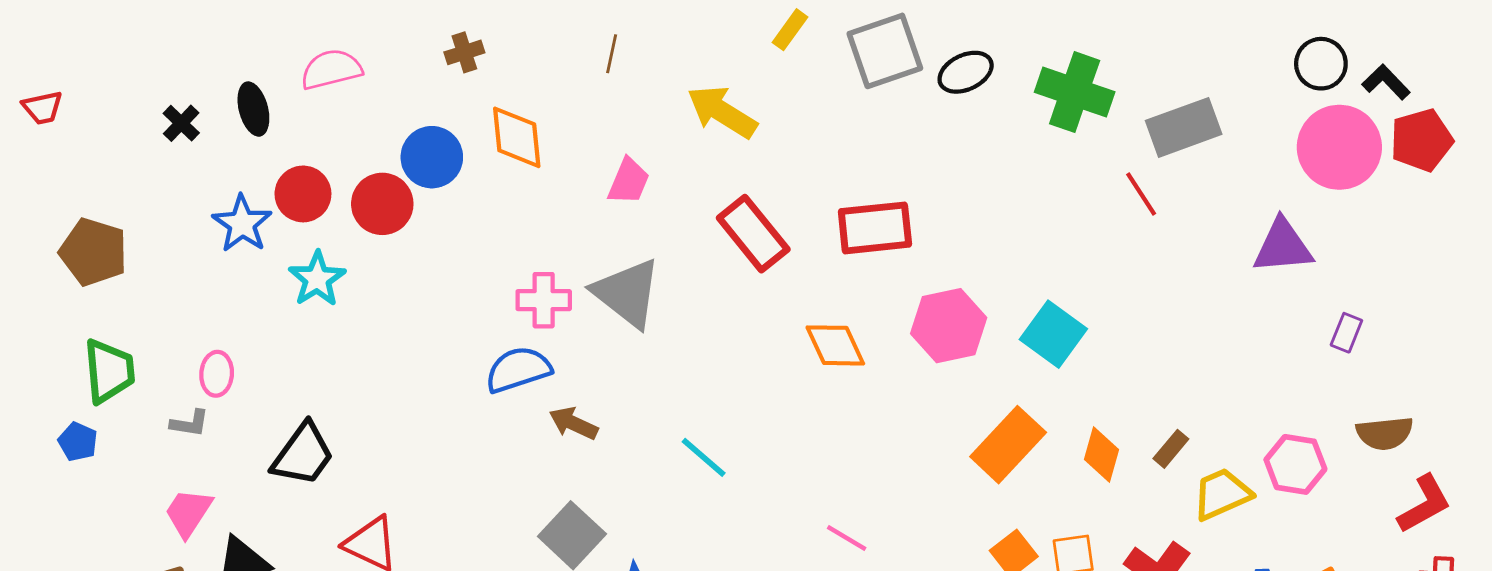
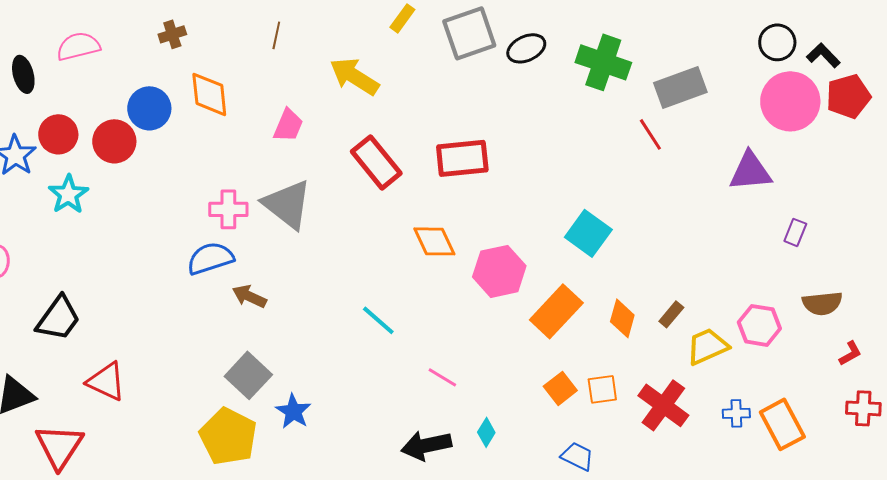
pink hexagon: (949, 326) -> (499, 271), moved
cyan line: (704, 457) -> (378, 320), moved
red L-shape: (1424, 504) -> (850, 353), size x0.6

